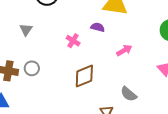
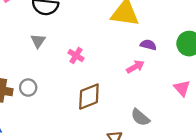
purple semicircle: (98, 27) -> (148, 45), moved
gray triangle: (26, 30) -> (38, 41), moved

